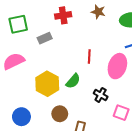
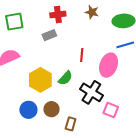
gray rectangle: (45, 38) -> (49, 35), moved
black cross: (101, 95) -> (91, 92), size x1.6
blue circle: (21, 117) -> (28, 110), moved

